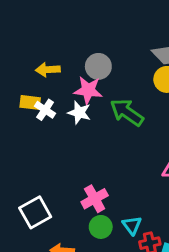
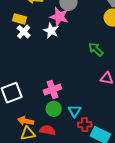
white cross: (45, 110) -> (24, 32), moved
green arrow: (127, 112) -> (96, 49), moved, size x0.7

